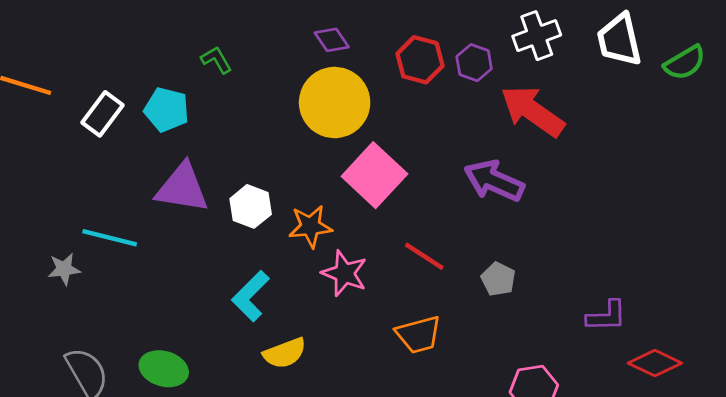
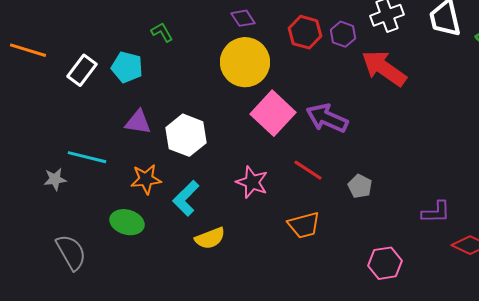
purple arrow: (494, 181) -> (327, 118), moved
purple triangle: (182, 188) -> (138, 122), size x0.7
white hexagon: (251, 206) -> (186, 135), size x1.4
orange star: (310, 226) -> (146, 179), moved
green ellipse: (164, 369) -> (127, 222), moved

